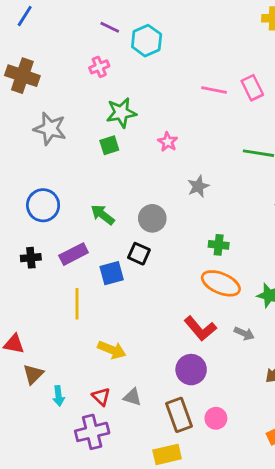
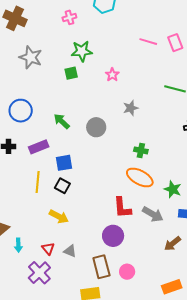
black square: (139, 254) -> (62, 186), moved
red L-shape: (200, 329) -> (122, 208), turned 30
gray arrow: (244, 333) -> (153, 214), size x1.5
purple cross: (92, 432) -> (39, 273), turned -35

